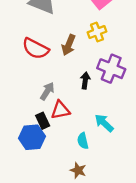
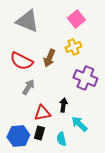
black arrow: (85, 80) -> (63, 105), moved
gray arrow: (47, 91) -> (28, 87), moved
black rectangle: (43, 121) -> (39, 133), moved, turned 40

